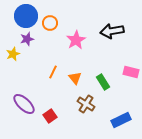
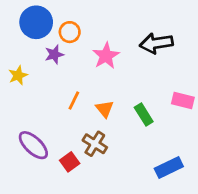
purple star: (27, 39) -> (54, 54), moved
brown cross: (86, 104) -> (95, 144), moved

